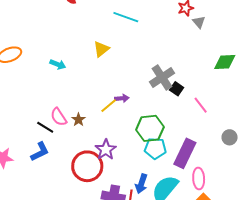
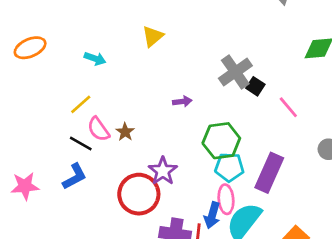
yellow line: (109, 106) -> (81, 104), moved
pink ellipse: (199, 178) -> (226, 199), moved

